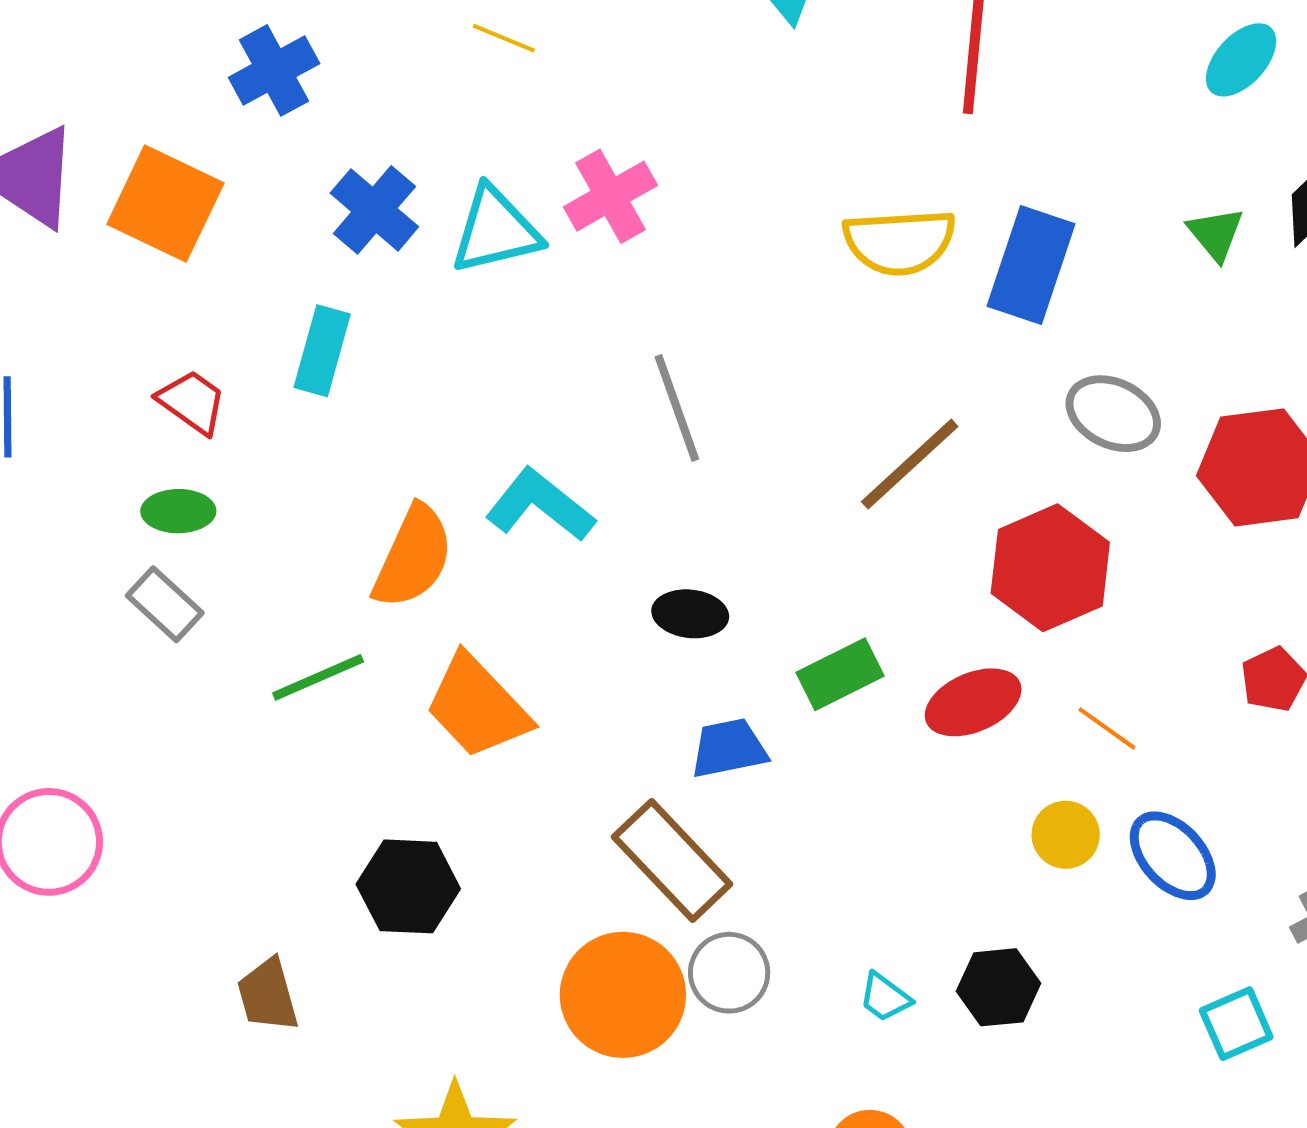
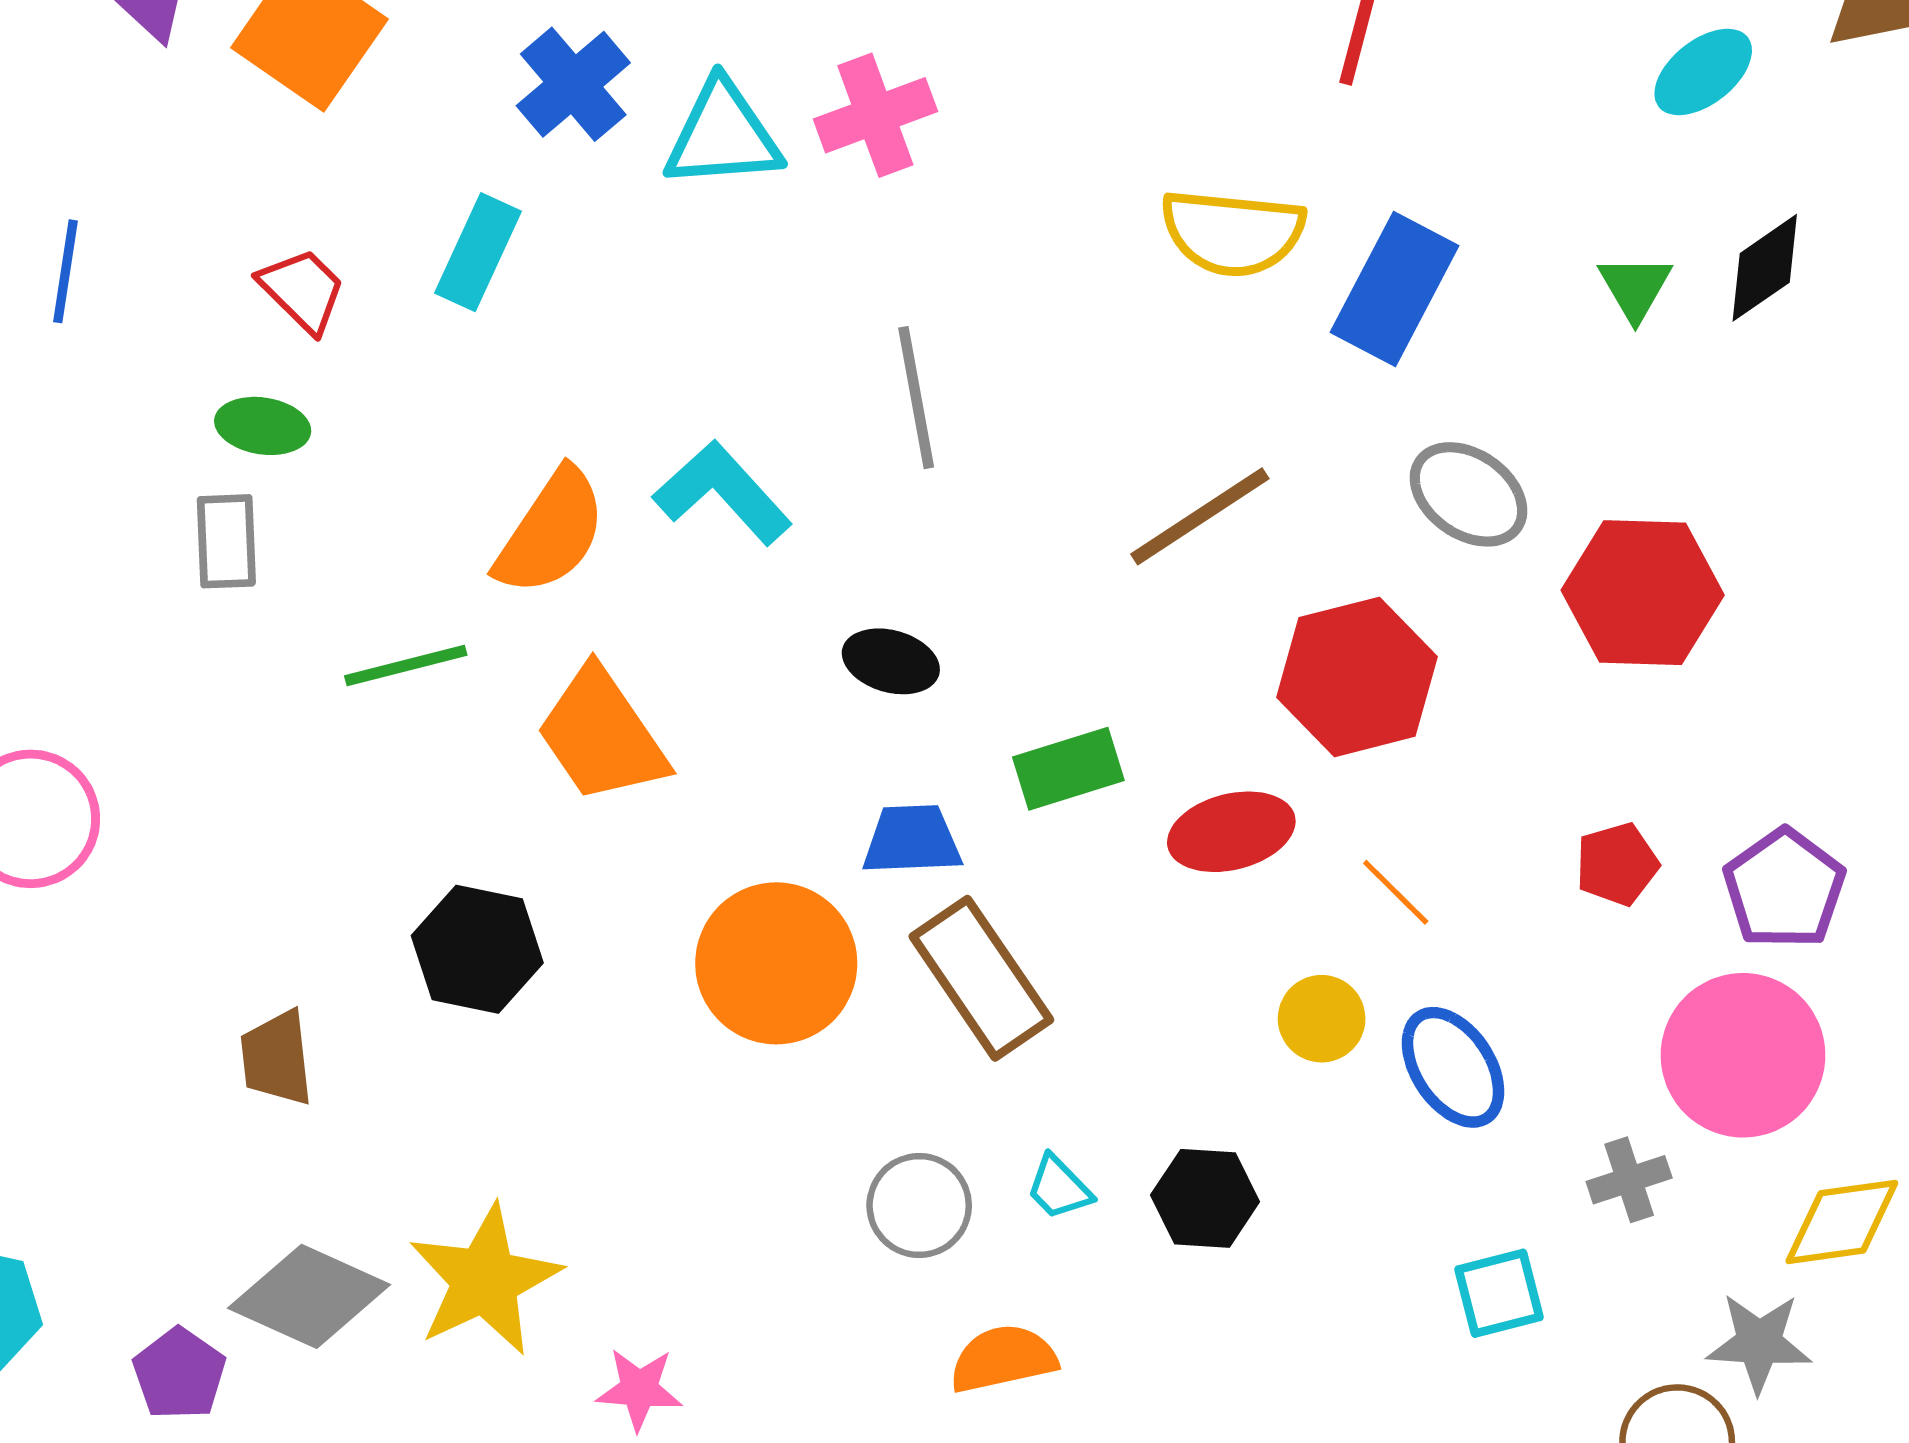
gray rectangle: (165, 604) -> (226, 541), turned 36
brown rectangle: (672, 860) -> (981, 978), moved
gray circle: (729, 973) -> (919, 1205), moved
orange circle: (623, 995) -> (776, 963), moved

